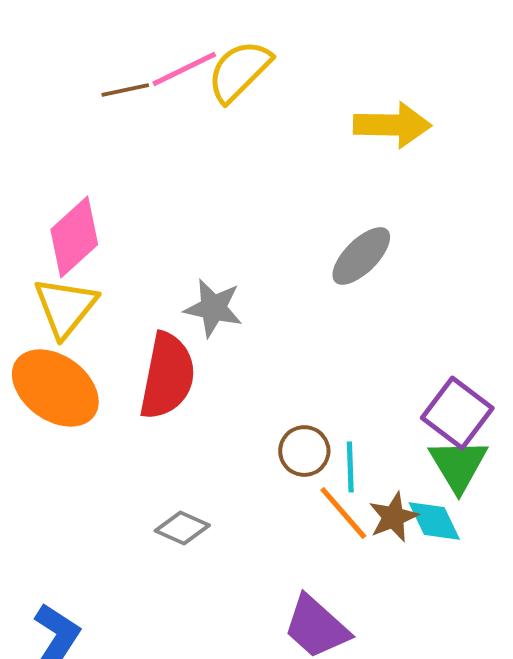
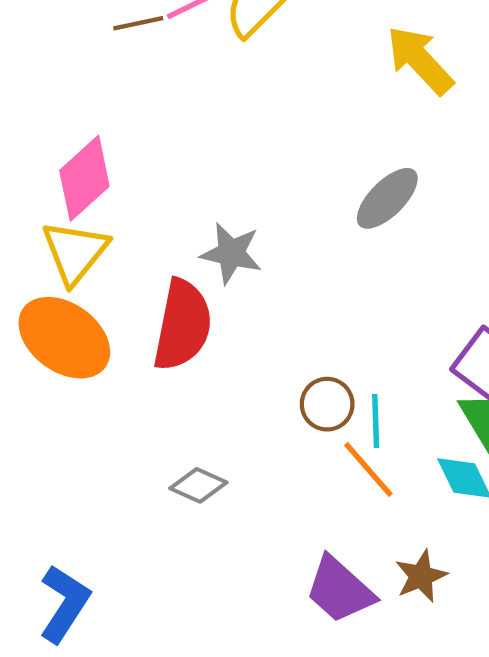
yellow arrow: (392, 125) -> (420, 60), turned -134
brown star: (393, 517) -> (421, 576), moved

